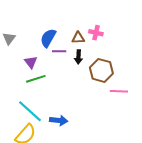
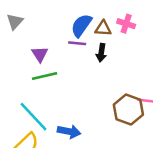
blue semicircle: (48, 38) -> (81, 25), moved
brown hexagon: (101, 70) -> (128, 110), moved

